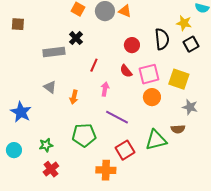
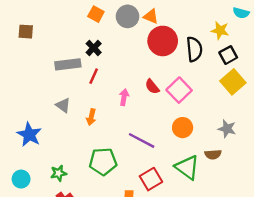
red circle: (132, 45) -> (163, 41), moved, size x1.6
red line: (94, 65) -> (94, 76), moved
pink square: (149, 74) -> (179, 90), turned -30
yellow square: (179, 79) -> (233, 82), moved, turned 30
pink arrow: (105, 89) -> (124, 97), moved
orange circle: (152, 97) -> (183, 128), moved
green triangle: (156, 140) -> (187, 167), turned 50

